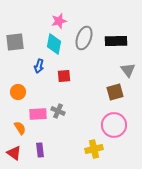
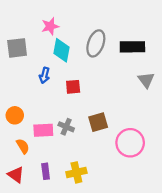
pink star: (59, 21) -> (50, 26), moved
orange circle: (18, 92) -> (15, 115), moved
brown square: (115, 92) -> (98, 122), moved
yellow cross: (94, 149) -> (76, 172), moved

